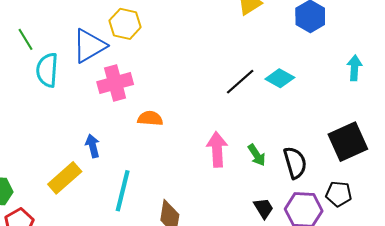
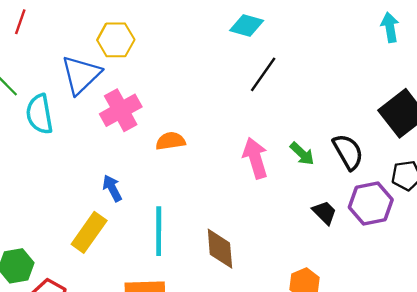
cyan diamond: (280, 78) -> (247, 25), moved

